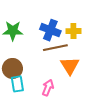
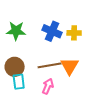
brown line: (55, 48) -> (50, 65), moved

